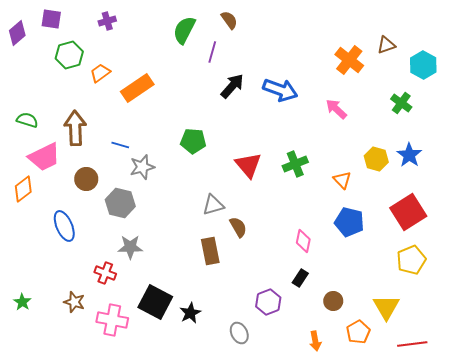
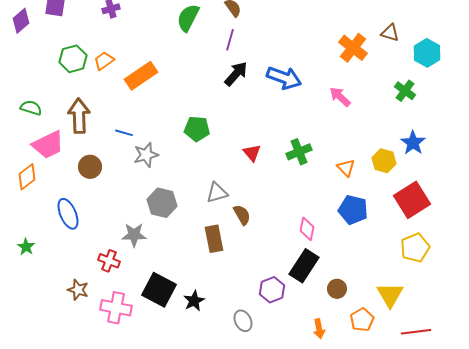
brown triangle: (386, 45) -> (390, 33), turned 36
purple line: (212, 52) -> (230, 40), moved
green hexagon: (69, 55) -> (73, 59), moved
yellow hexagon: (376, 159) -> (384, 161), moved
red triangle: (248, 165) -> (252, 153), size x0.7
gray hexagon: (120, 203) -> (162, 203), moved
black rectangle: (300, 278) -> (304, 266), size x1.8
green star: (22, 302) -> (26, 247), moved

